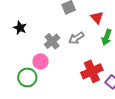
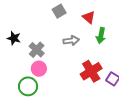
gray arrow: (76, 38) -> (71, 40), turned -147
gray cross: (52, 41) -> (37, 50), moved

